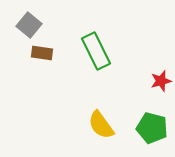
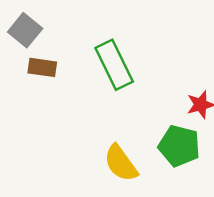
green pentagon: (152, 128) -> (179, 146), moved

